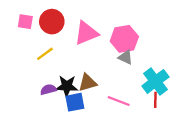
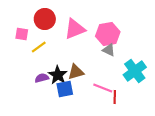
pink square: (25, 22) -> (22, 34), moved
black star: (67, 86) -> (58, 75), turned 30
red line: (155, 100) -> (115, 97), moved

